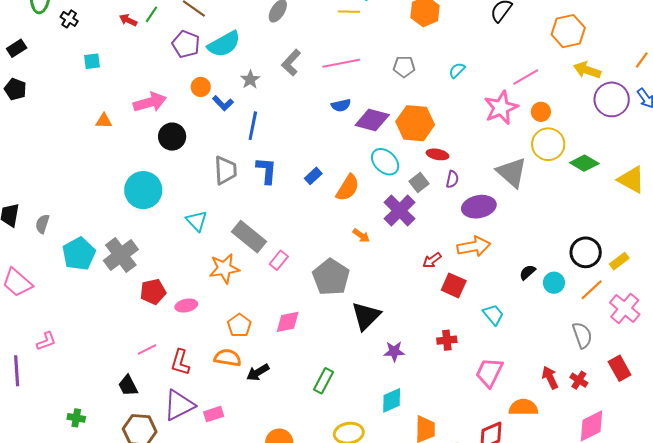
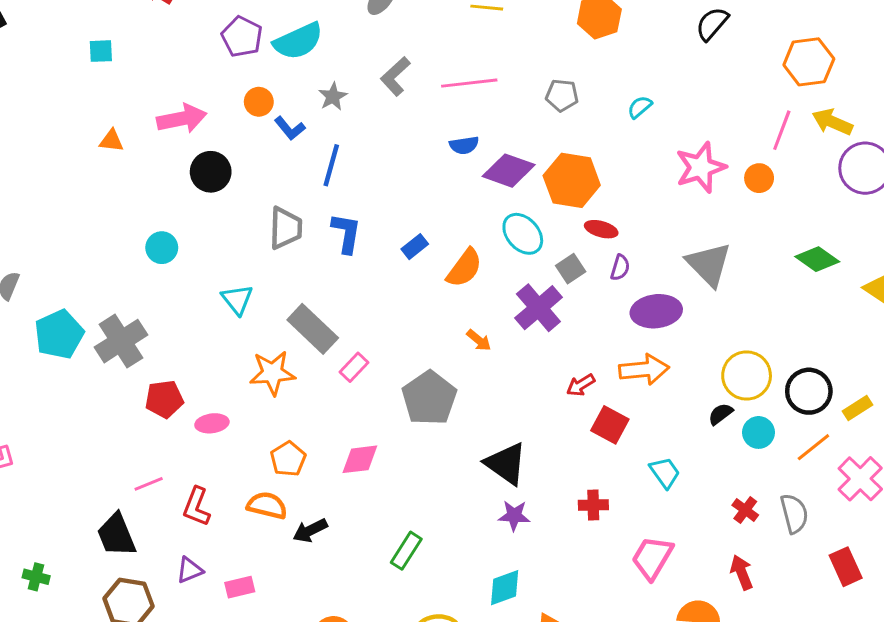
pink line: (526, 77) -> (782, 130), moved, turned -44
yellow circle: (548, 144) -> (747, 376), moved
cyan circle: (143, 190) -> (162, 248), size x0.6
black triangle: (366, 316) -> (506, 464), moved, turned -44
red cross: (579, 380) -> (745, 510), moved
black trapezoid: (128, 386) -> (116, 535), size x1.4
purple triangle: (179, 405) -> (190, 570), size x0.6

